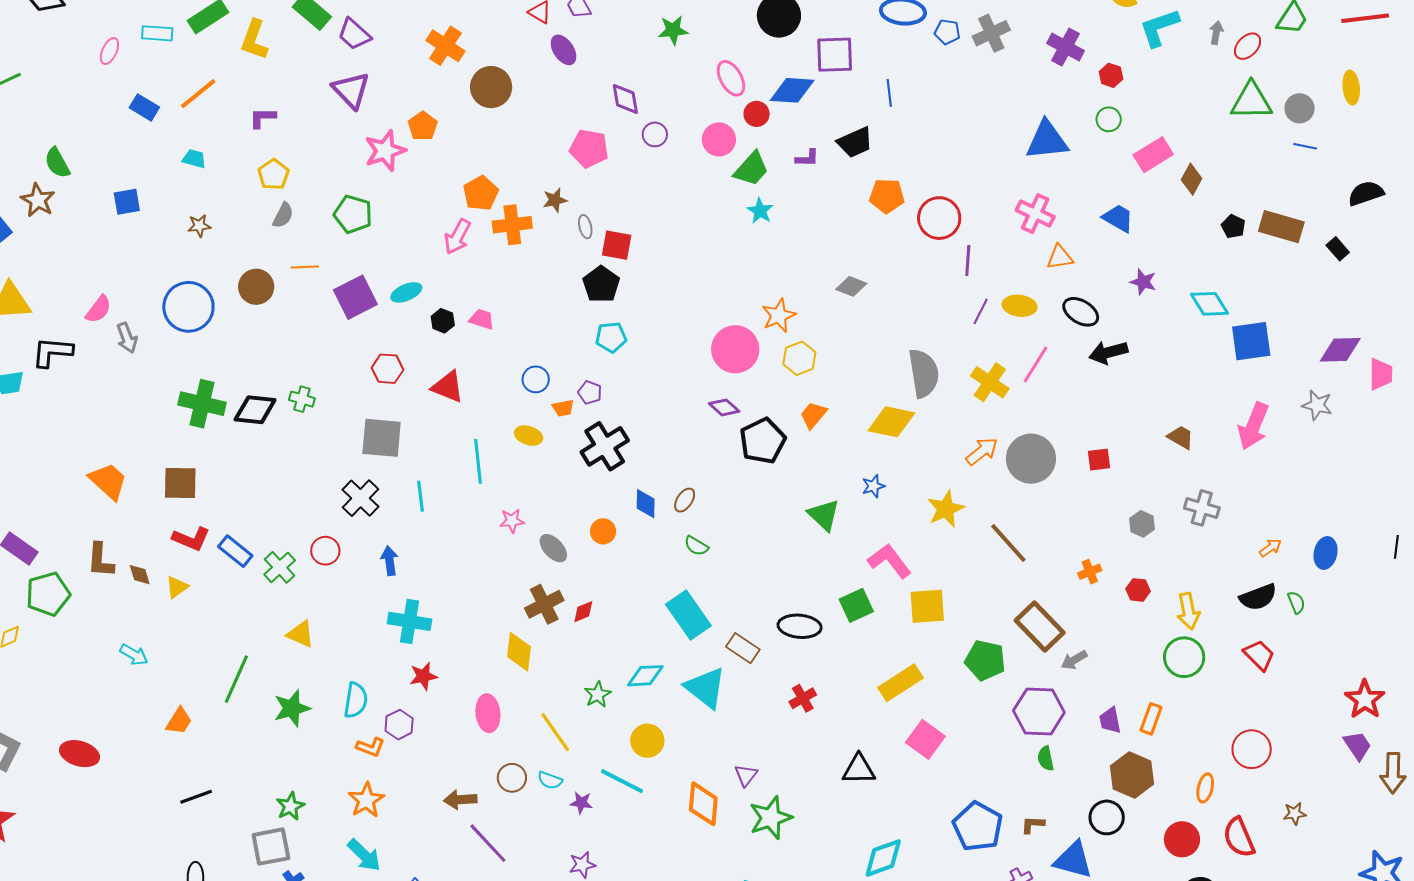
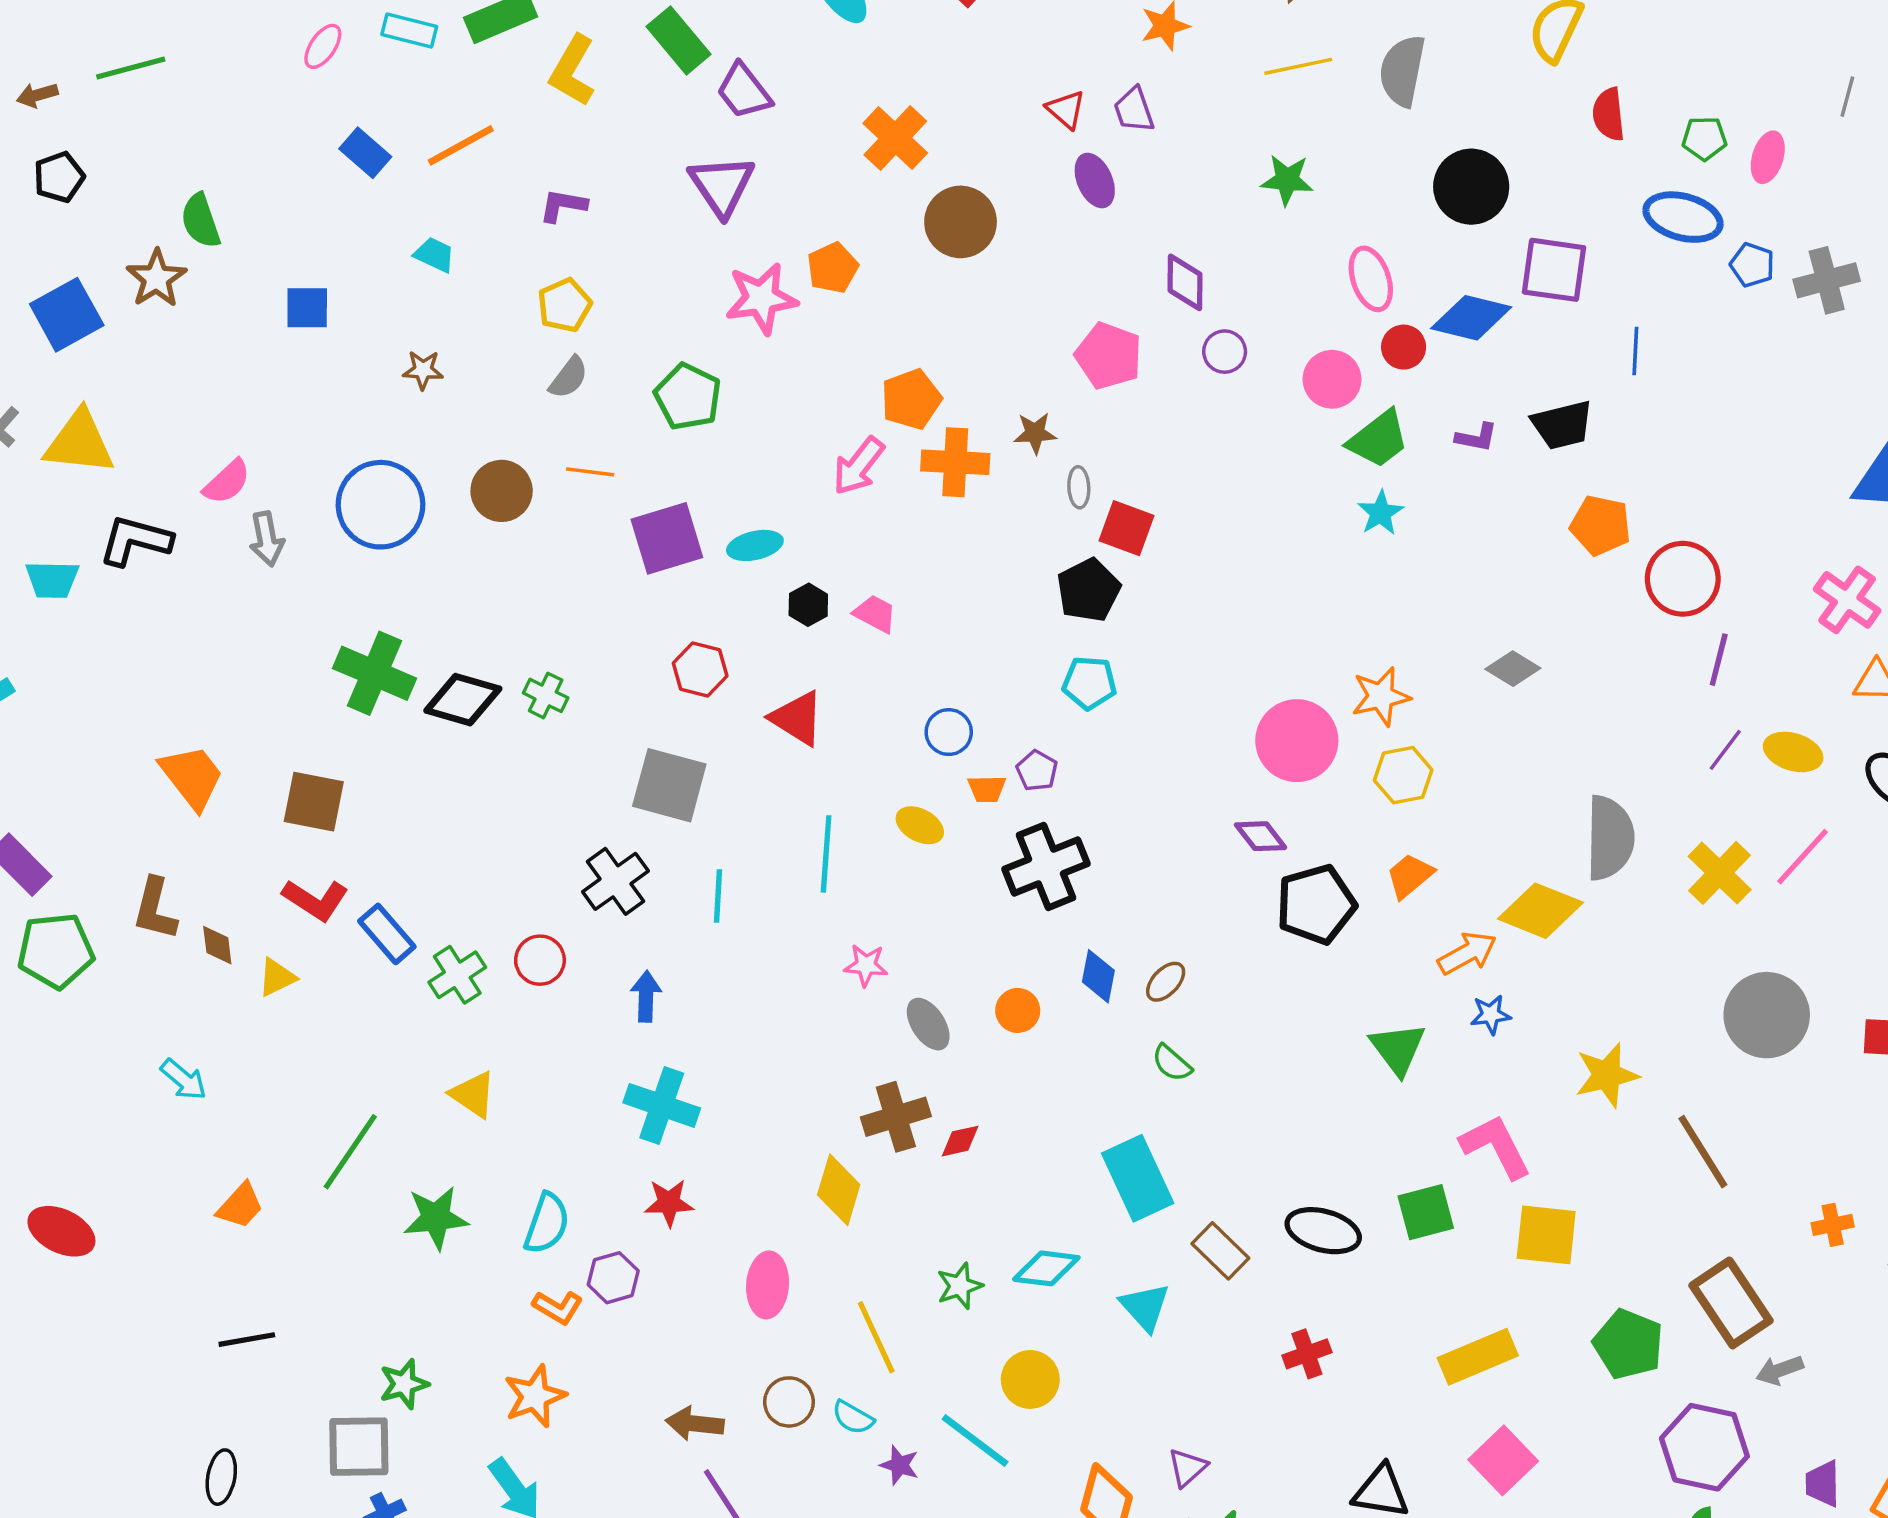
orange arrow: (982, 451) -> (1467, 953), moved
cyan triangle: (706, 688) -> (1145, 1307), size x0.7

